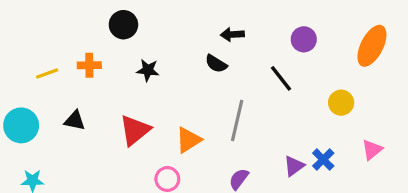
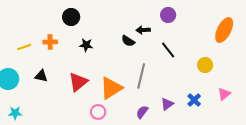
black arrow: (232, 34) -> (143, 30), moved
purple circle: (304, 39) -> (168, 15), moved
orange triangle: (188, 140) -> (111, 88), size x1.4
purple triangle: (294, 166) -> (167, 104), moved

